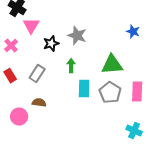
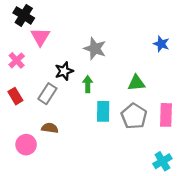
black star: (51, 44) -> (64, 71), moved
green triangle: (112, 65) -> (136, 83), size x0.7
cyan cross: (134, 131) -> (162, 161), turned 35

